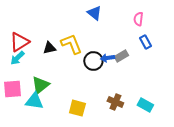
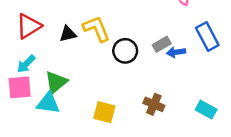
blue rectangle: (145, 42) -> (207, 37), moved, size x1.5
cyan arrow: (17, 58) -> (26, 64), moved
blue arrow: (107, 58) -> (176, 52), moved
cyan rectangle: (145, 105) -> (206, 110), moved

